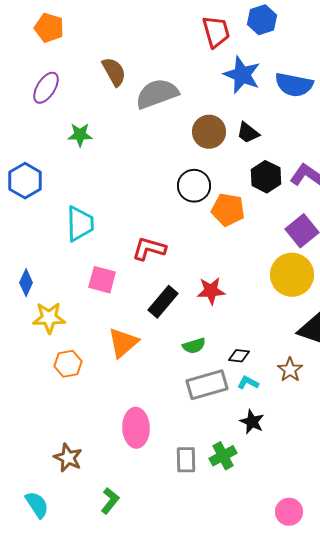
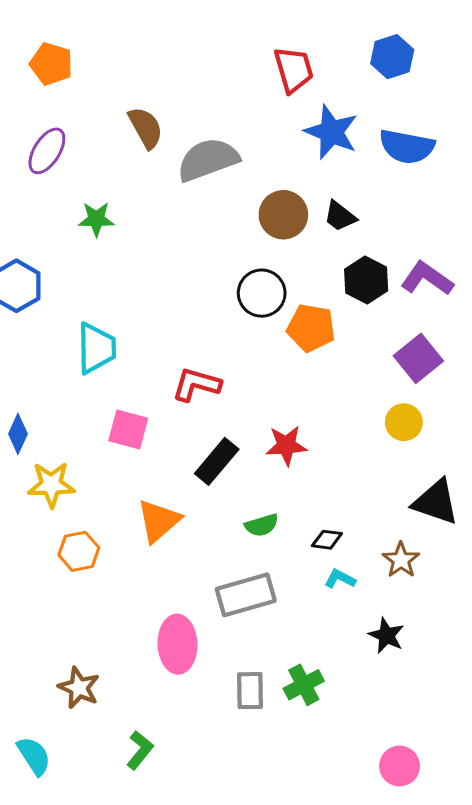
blue hexagon: (262, 20) -> (392, 57), moved
yellow circle: (292, 275) -> (404, 422), size x0.6
gray rectangle: (207, 385) -> (246, 595), moved
black star: (252, 422) -> (386, 635), moved

